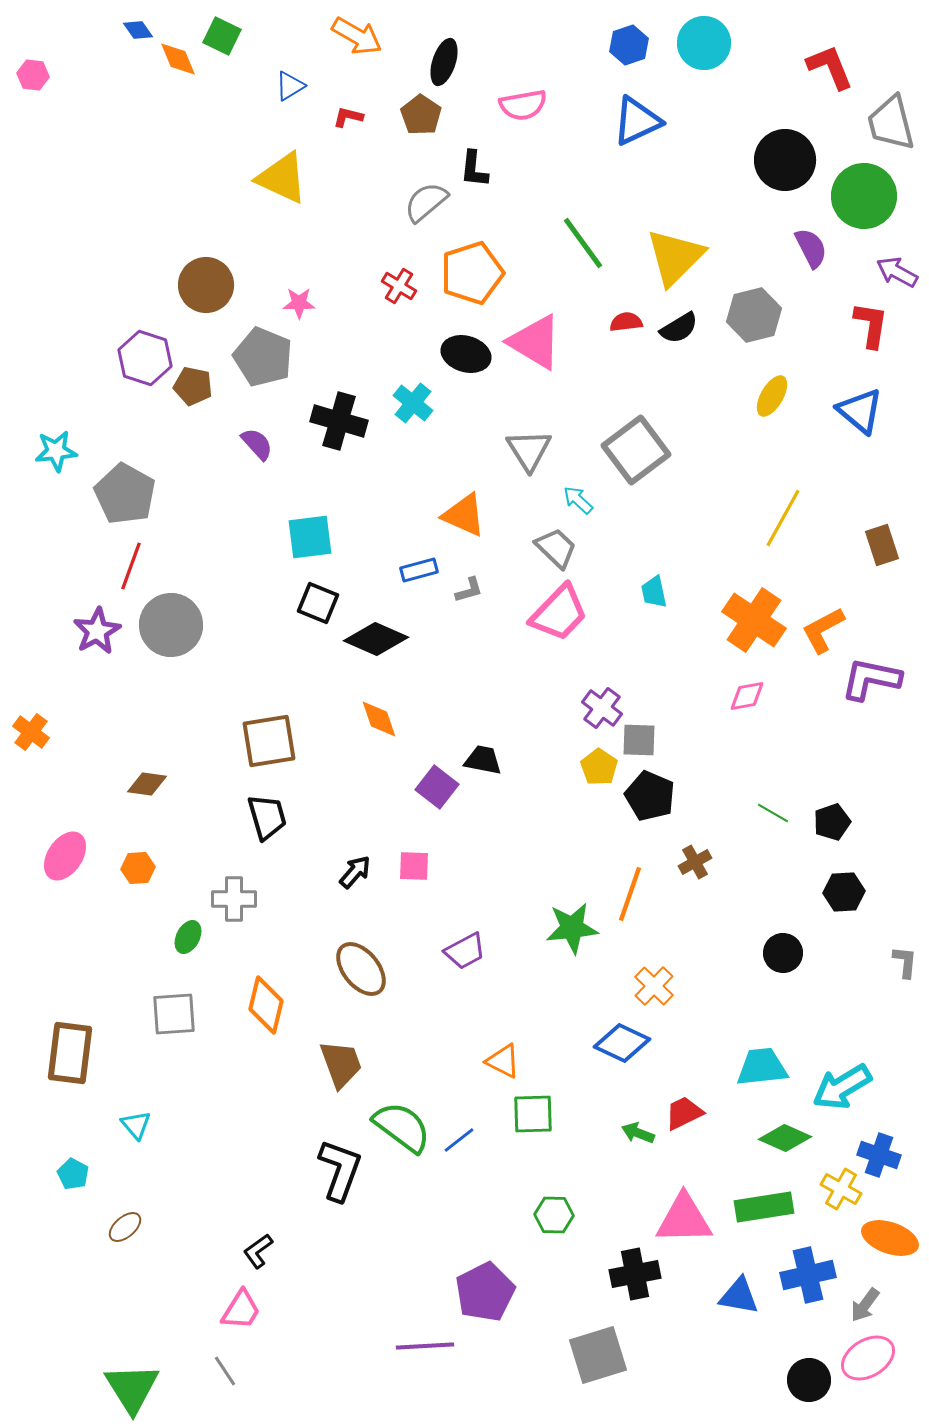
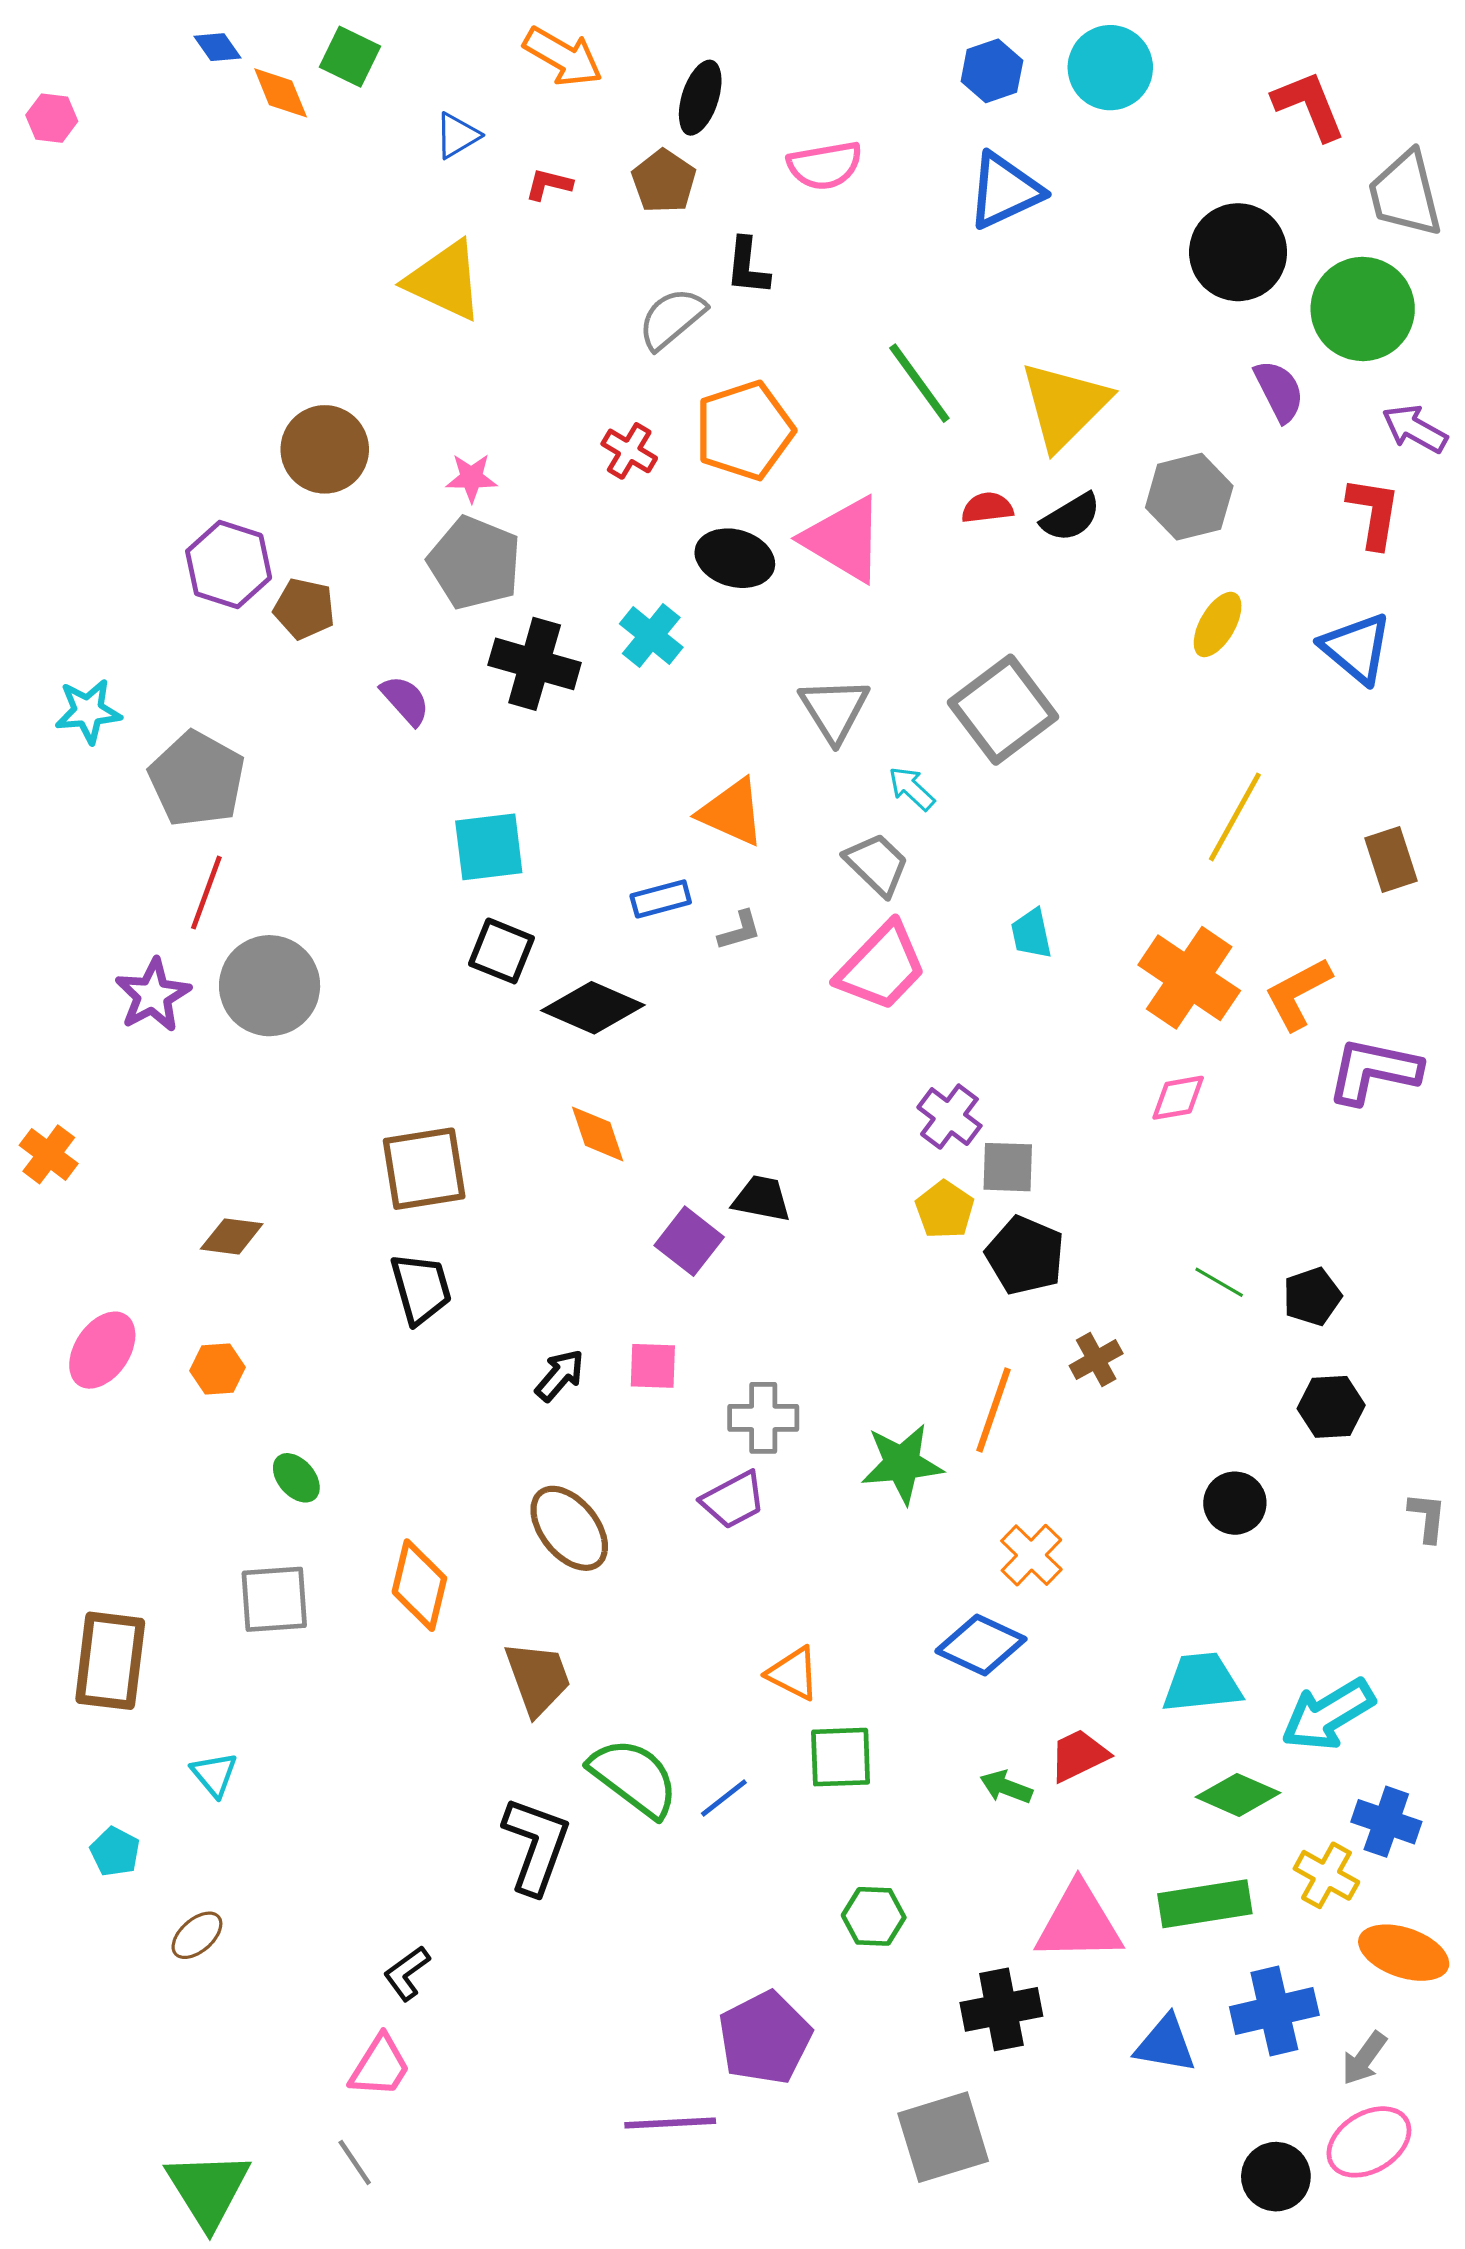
gray pentagon: (263, 357) -> (475, 563), moved
gray cross: (234, 899) -> (763, 1418), moved
green ellipse: (188, 937) -> (296, 1478), turned -68

